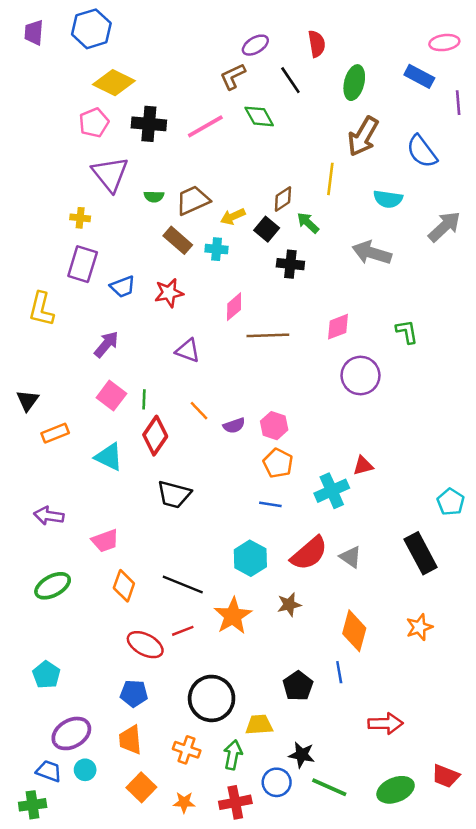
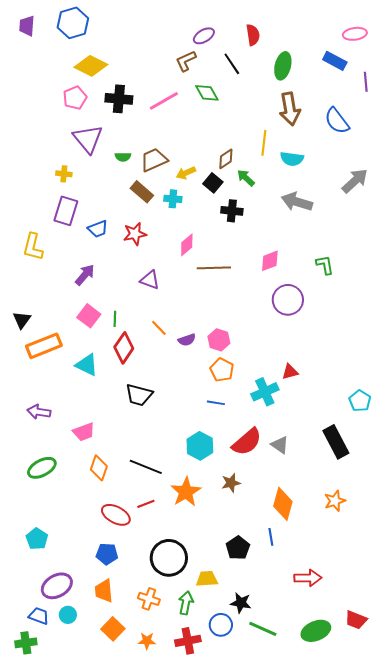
brown arrow: (363, 136) -> (290, 109), turned -40
cyan semicircle: (388, 199) -> (292, 159), moved
orange rectangle: (55, 433) -> (44, 346), size x1.6

